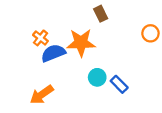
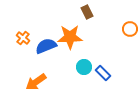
orange cross: (40, 38) -> (23, 38), moved

